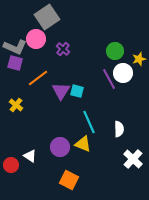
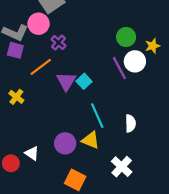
purple cross: (63, 49) -> (58, 43), moved
cyan square: (77, 91) -> (84, 81), turned 32
white cross: (133, 159) -> (122, 167), moved

